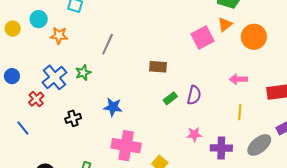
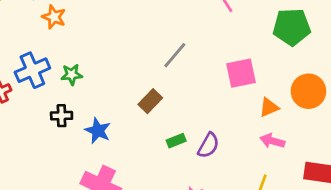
orange triangle: (225, 24) -> (269, 107), moved
gray line: (108, 44) -> (175, 55), moved
brown rectangle: (158, 67) -> (150, 101), moved, turned -66
black cross: (73, 118) -> (62, 116), moved

